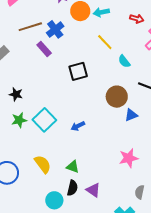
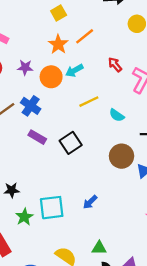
red arrow: (137, 19) -> (115, 65), turned -128
yellow line: (105, 42) -> (89, 102), turned -54
purple rectangle: (44, 49) -> (37, 137), moved
cyan square: (44, 120) -> (52, 208), turned -35

